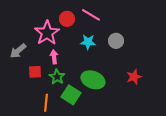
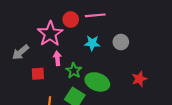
pink line: (91, 15) -> (95, 15), turned -36
green star: (57, 77) -> (74, 71), moved

